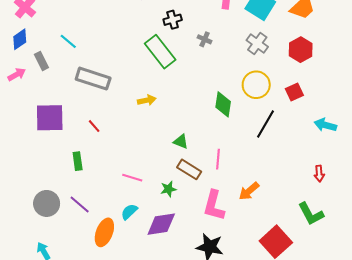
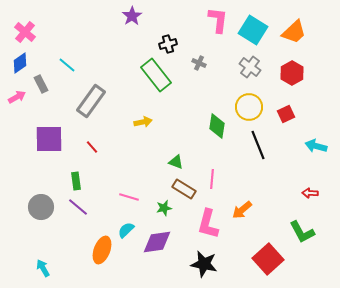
gray rectangle: (93, 79) -> (91, 101), turned -72
black line: (265, 124) -> (258, 145), turned -52
red arrow: (319, 174) -> (310, 193), turned 98
gray circle: (47, 203) -> (41, 207), moved
purple line: (80, 205) -> (78, 207), moved

